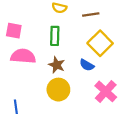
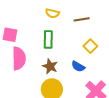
yellow square: (100, 43) -> (90, 46), size x0.6
pink semicircle: (23, 56) -> (19, 58), turned 85

